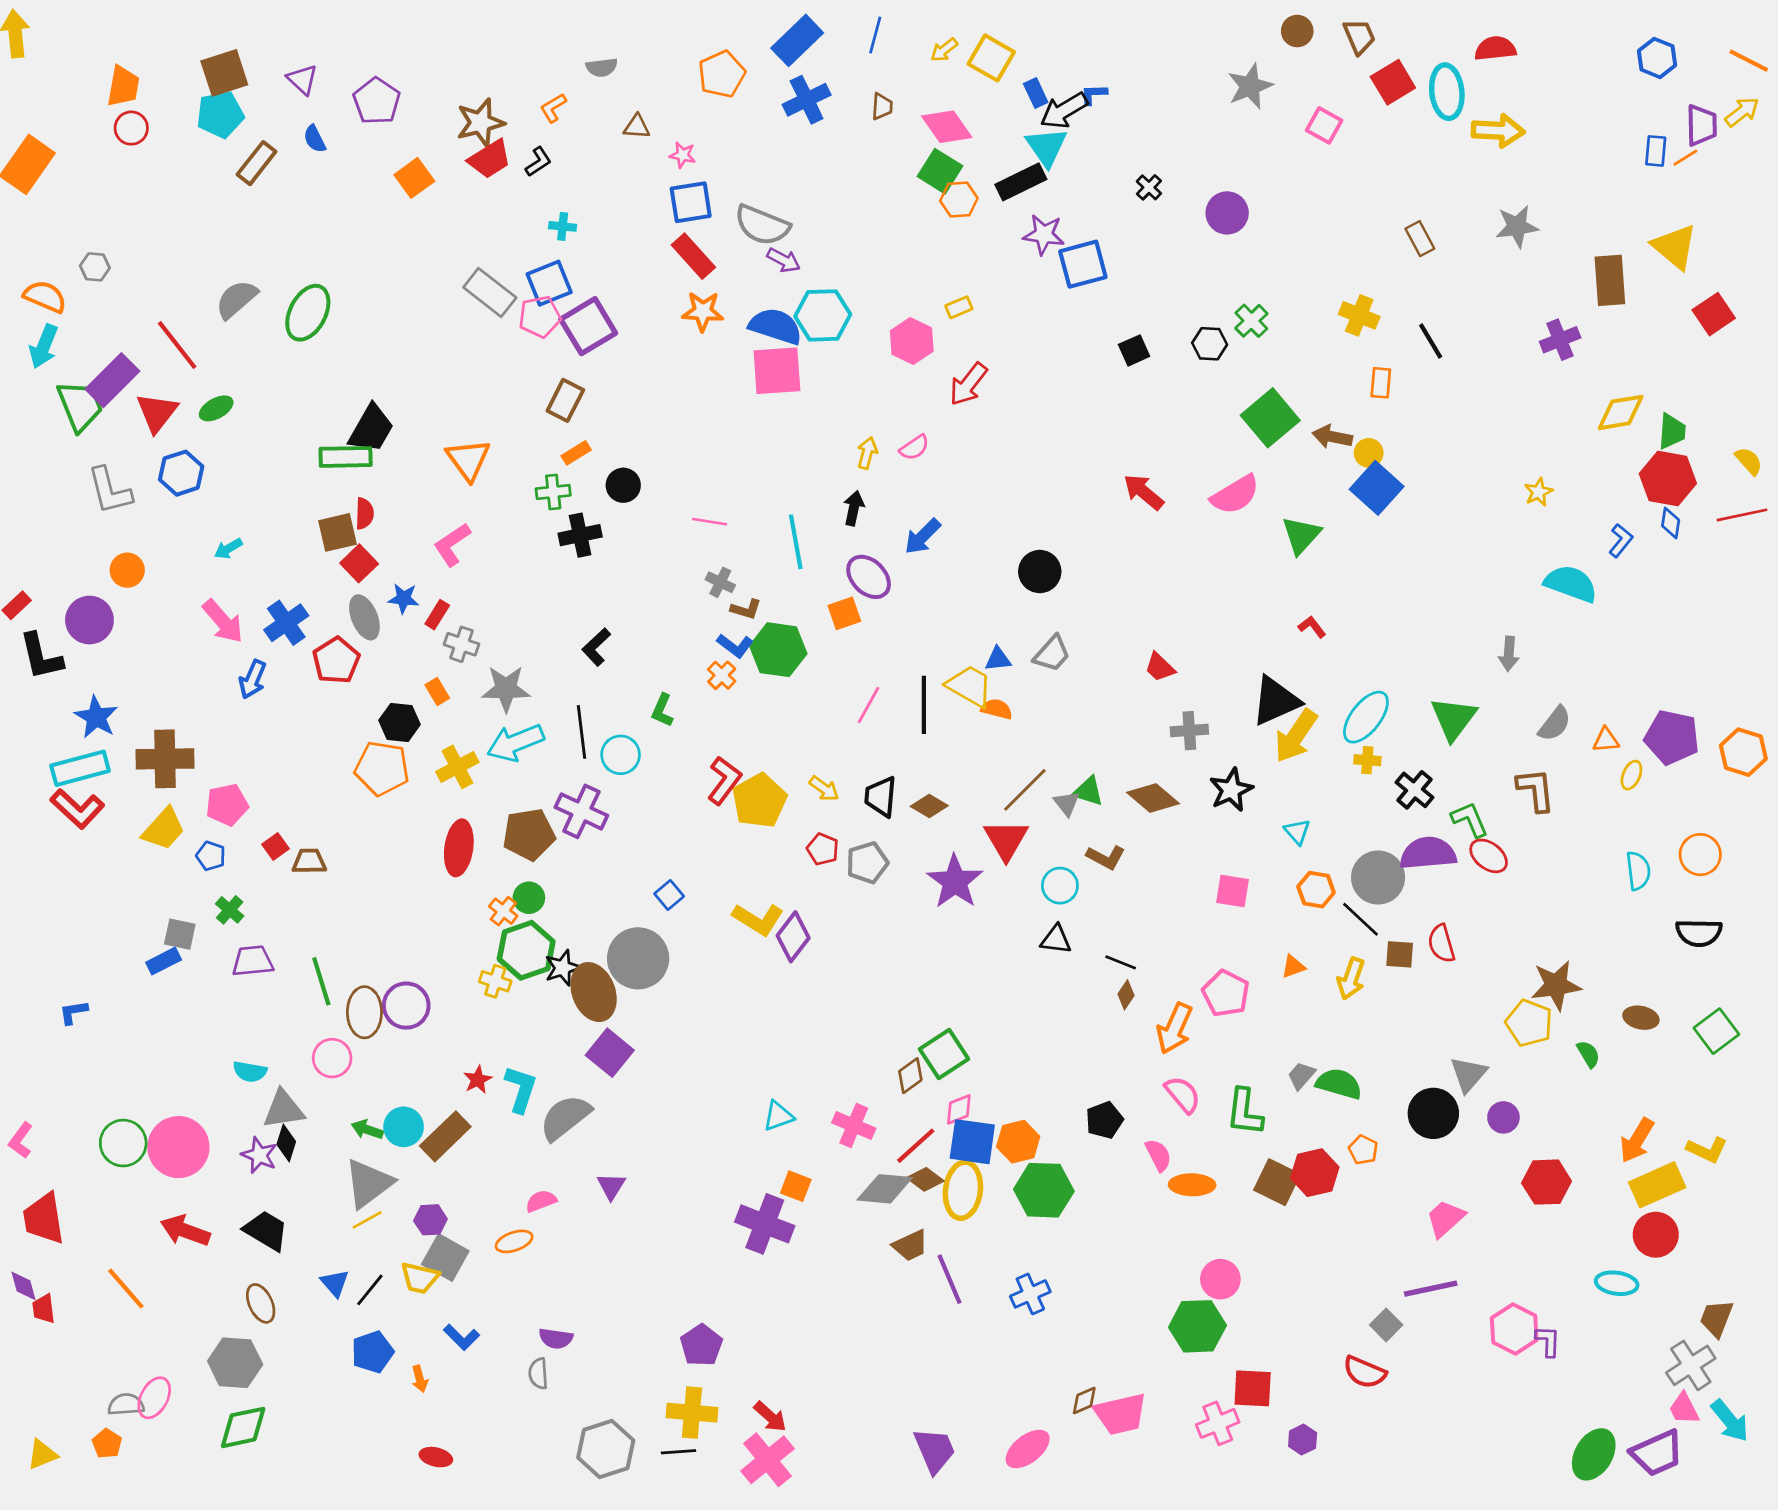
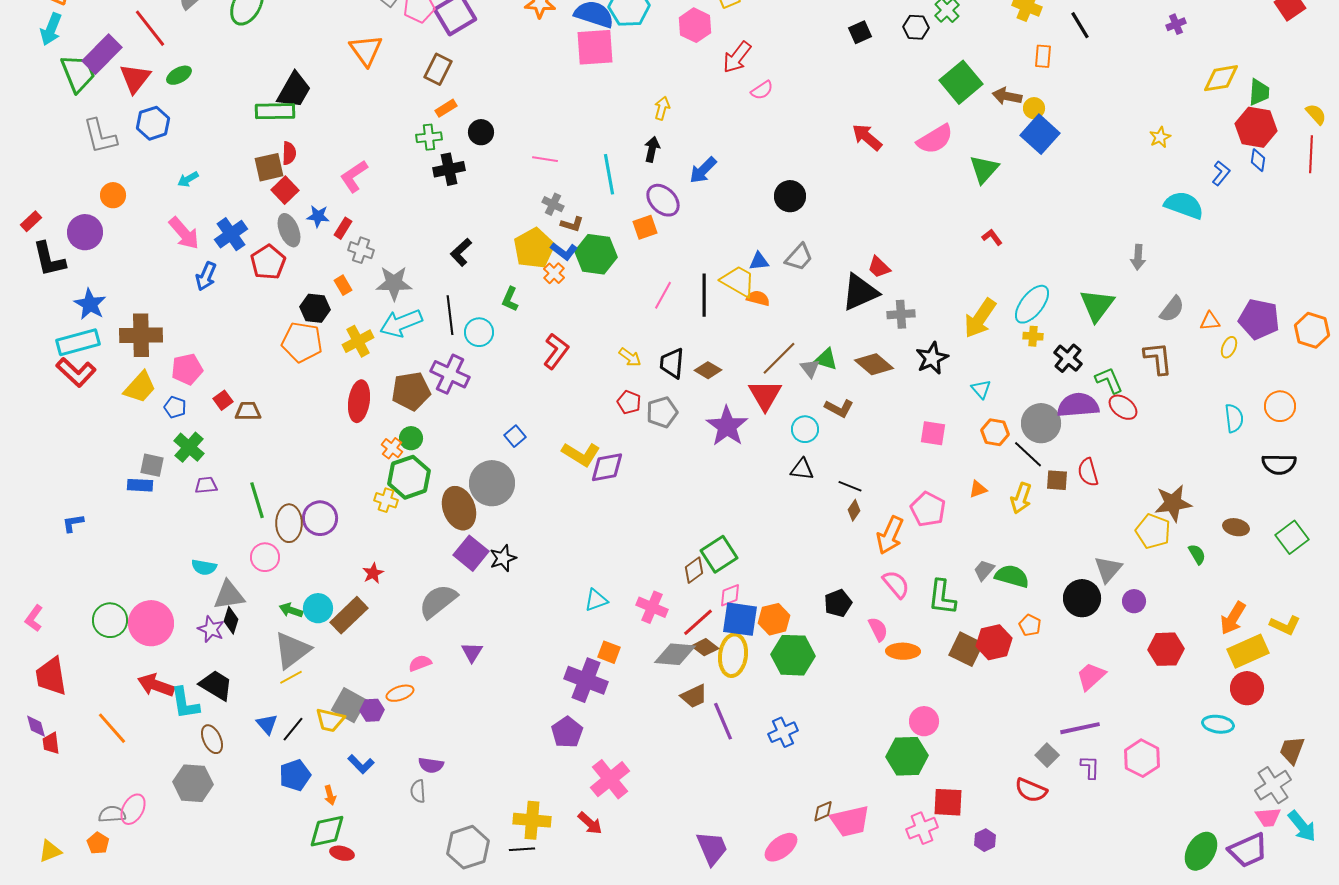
purple cross: (1560, 340) -> (1176, 24), size x0.7
pink semicircle: (914, 448) -> (762, 90), moved
orange triangle: (468, 460) -> (366, 50), moved
red line: (1742, 515) -> (1311, 154), turned -75
black triangle: (1276, 701) -> (860, 292), moved
yellow pentagon: (759, 801) -> (534, 248), moved
green cross: (230, 910) -> (189, 447), size x1.4
purple diamond: (793, 937) -> (607, 467), turned 42
blue rectangle: (164, 961) -> (140, 485), turned 30
purple trapezoid: (253, 961) -> (206, 485), size x0.7
black star: (563, 968) -> (503, 558), moved
cyan L-shape: (521, 1089) -> (185, 703), moved, turned 153
purple hexagon: (430, 1220) -> (372, 710), moved
purple L-shape: (1548, 1341) -> (1090, 767), moved
purple pentagon: (701, 1345) -> (567, 732), moved
pink trapezoid: (1684, 1409) -> (1268, 817), turned -68
green diamond: (243, 1427) -> (327, 831), moved
pink cross: (767, 1460) -> (610, 779), moved

